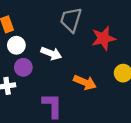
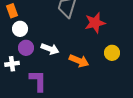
white arrow: (51, 53) -> (50, 49), moved
purple L-shape: (52, 106) -> (38, 81), moved

